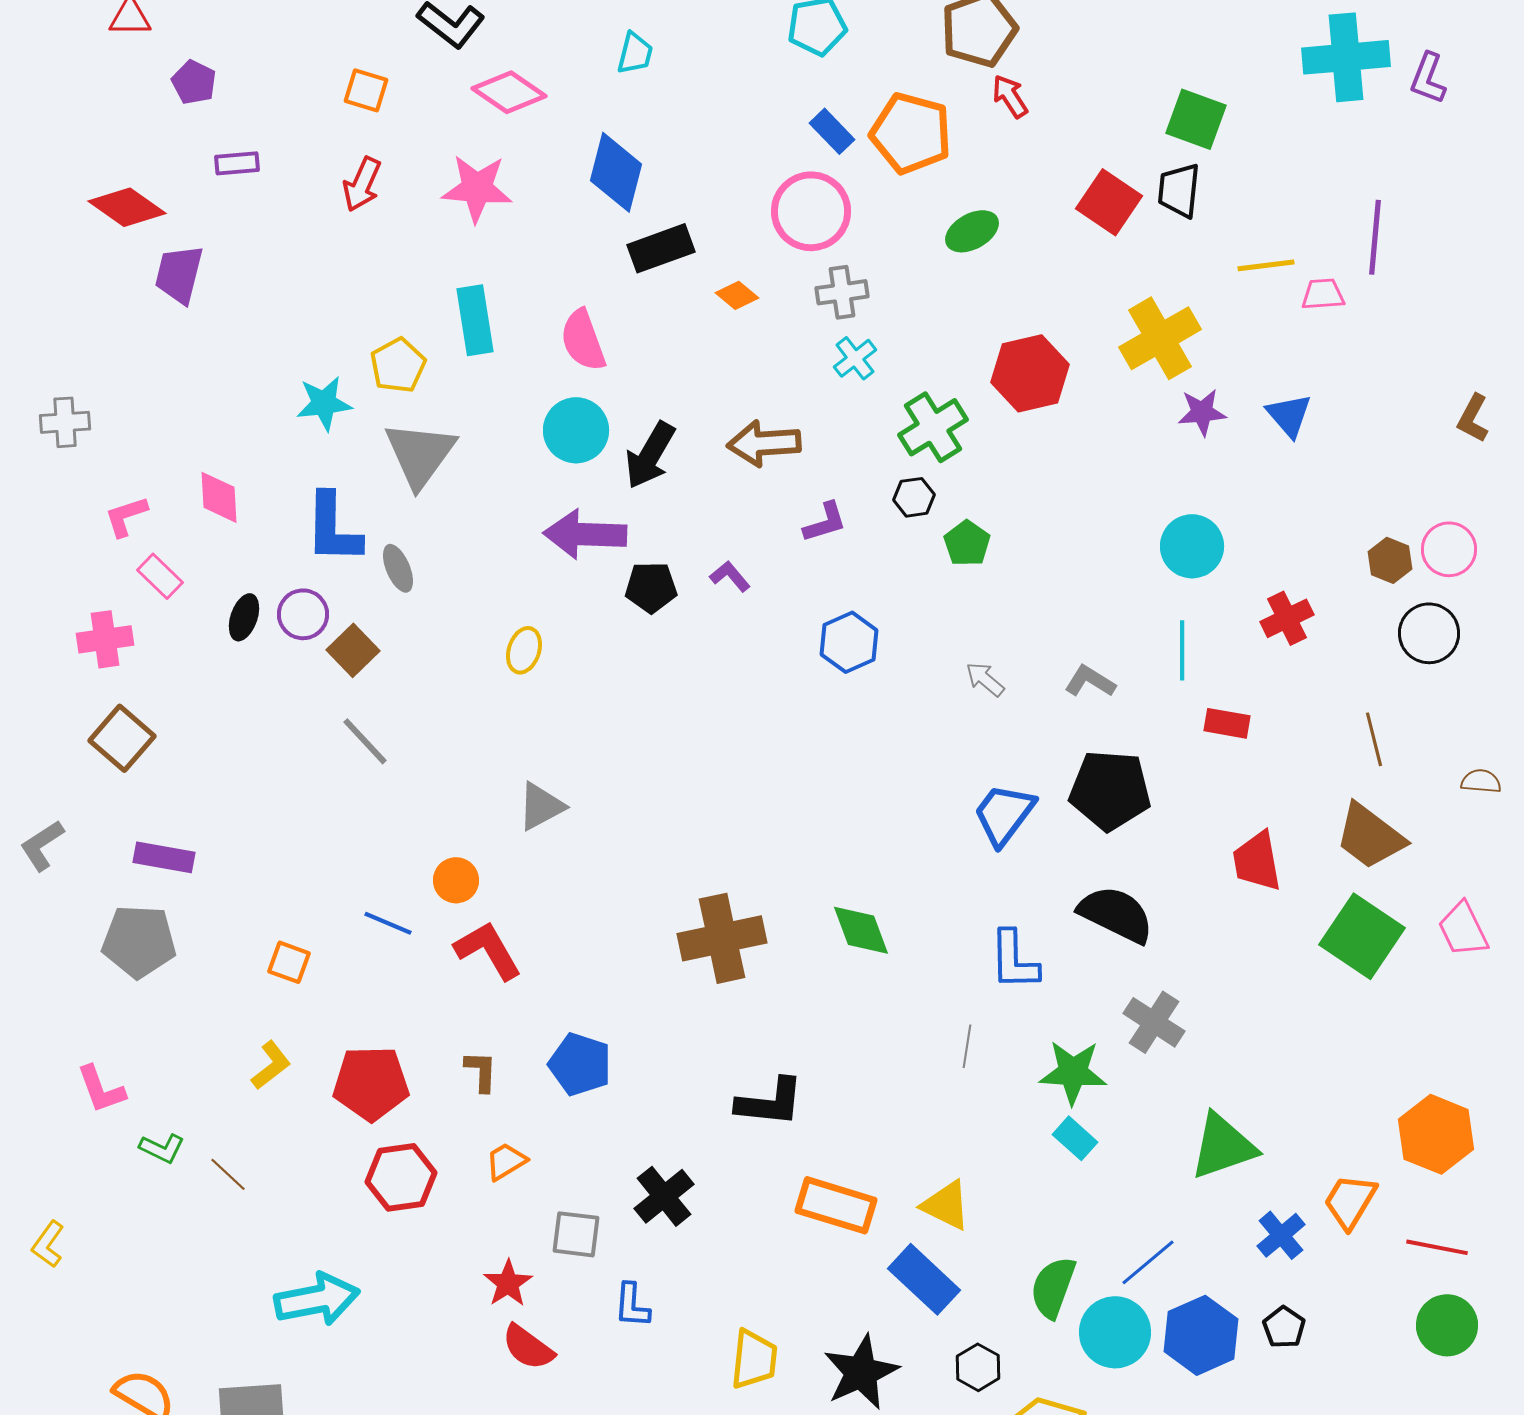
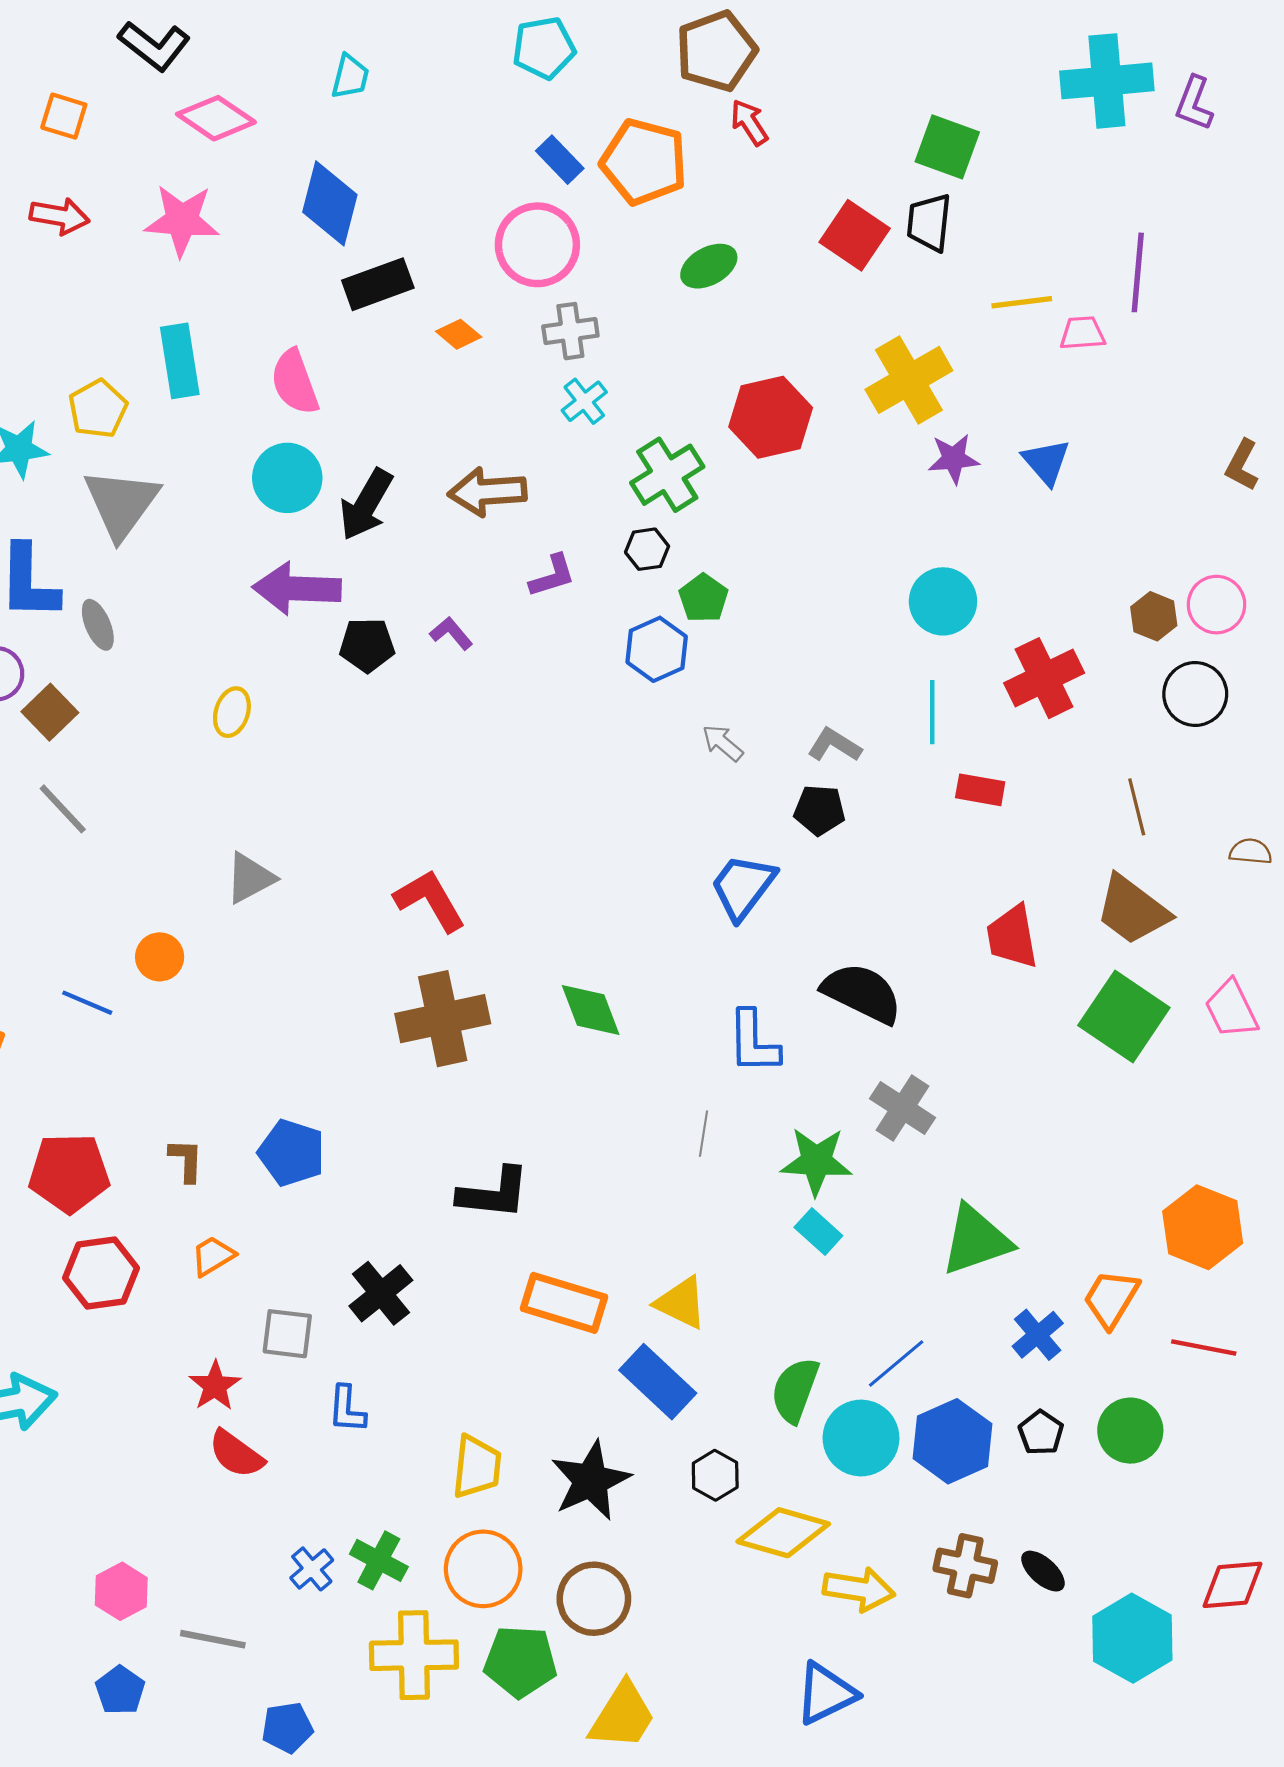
red arrow: (362, 184) -> (60, 216), turned -104
red cross: (1287, 618) -> (1044, 678), size x1.4
blue hexagon: (849, 642) -> (657, 649), moved
black pentagon: (1110, 790) -> (819, 810), moved, size x0.6
red L-shape: (488, 950) -> (430, 900), moved
green circle: (1447, 1325) -> (1130, 1431), moved

